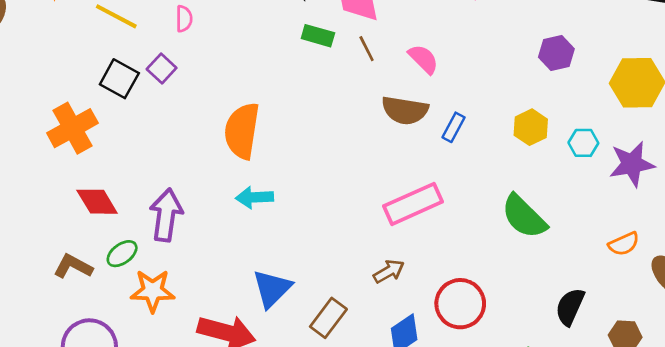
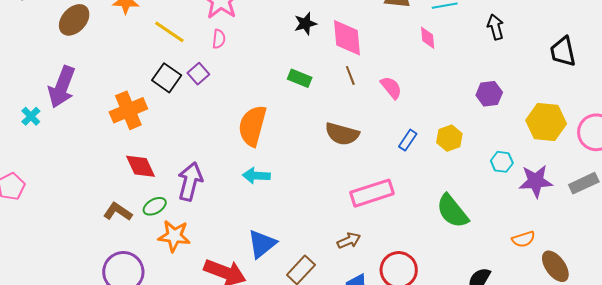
green rectangle: (318, 36) -> (300, 78), moved
brown semicircle: (405, 110) -> (342, 134), moved
yellow hexagon: (531, 127) -> (449, 138), moved

